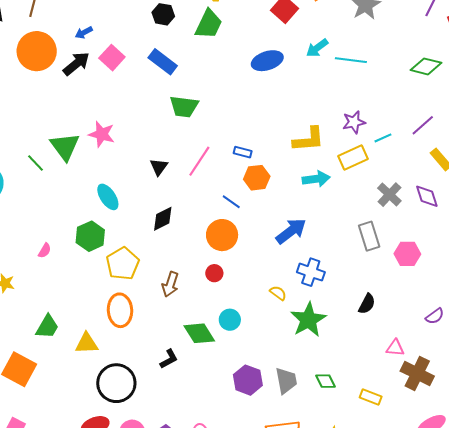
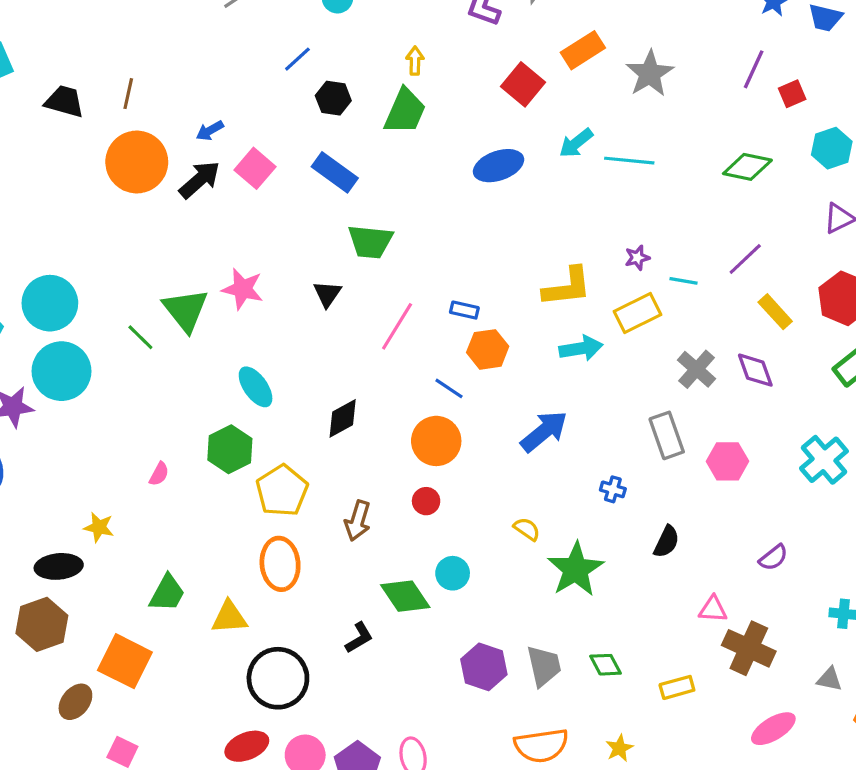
purple star: (354, 122) -> (637, 258), size x0.7
cyan line: (383, 138) -> (683, 281), turned 36
black triangle: (159, 167) -> (327, 294), moved
blue cross: (311, 272) -> (613, 489), moved, size x0.6
yellow rectangle: (371, 397) -> (677, 687), turned -35

